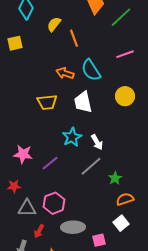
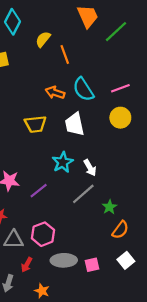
pink line: (125, 54) -> (120, 88), moved
orange semicircle: (125, 199) -> (120, 230), turned 144
white square: (121, 223) -> (126, 260), moved
pink square: (99, 240) -> (92, 265), moved

